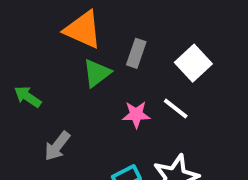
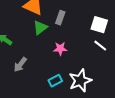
white square: (193, 63) -> (99, 25), moved, turned -30
white line: (176, 109) -> (100, 46), moved

